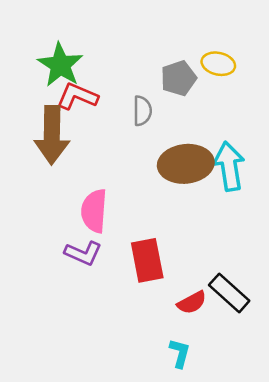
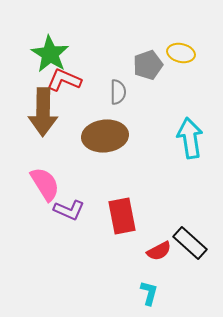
brown ellipse: (186, 164) -> (105, 136), moved
pink semicircle: (94, 211) -> (45, 184), moved, turned 144

